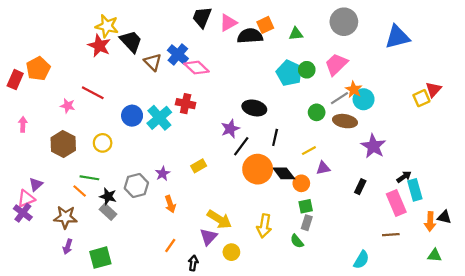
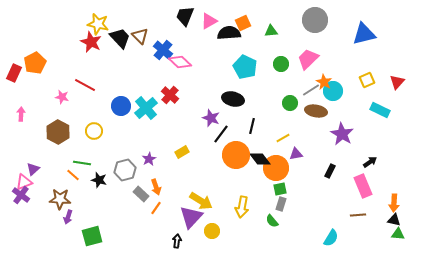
brown triangle: (153, 62) -> (140, 36), moved
cyan pentagon: (289, 73) -> (245, 67), moved
yellow square: (421, 98) -> (367, 80), moved
red cross: (186, 104) -> (170, 95), turned 30
purple star: (230, 129) -> (211, 118), turned -30
orange circle: (301, 183) -> (276, 168), size x1.6
cyan rectangle: (415, 190) -> (380, 110), moved, turned -48
gray rectangle: (108, 212) -> (141, 194), moved
black triangle: (444, 217) -> (394, 220), moved
purple triangle: (208, 237) -> (191, 217), size x1.4
orange line: (170, 246) -> (156, 208), moved
purple arrow: (68, 247) -> (68, 217), moved

